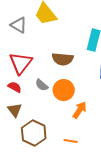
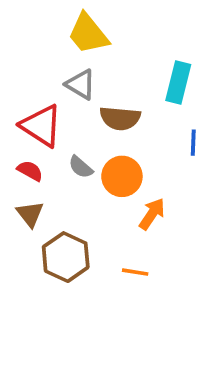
gray triangle: (19, 25) -> (81, 84), moved
red triangle: (21, 63) -> (41, 126), turned -35

